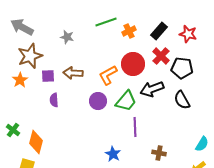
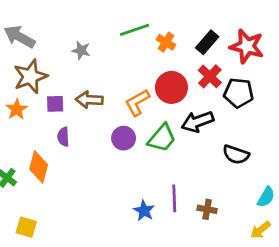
orange cross: (129, 31) -> (166, 42), turned -32
red star: (188, 34) -> (247, 46), size x1.4
black semicircle: (182, 100) -> (236, 155), moved, turned -42
purple line: (135, 127) -> (174, 198), moved
orange diamond: (36, 142) -> (39, 167), moved

